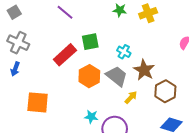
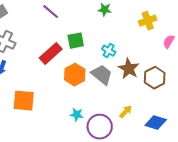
yellow cross: (148, 13) -> (148, 21), moved
brown hexagon: (165, 91) -> (155, 78), moved
yellow arrow: (131, 97) -> (126, 112), moved

